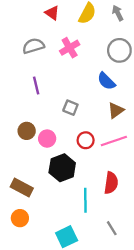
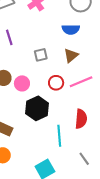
blue semicircle: (106, 81) -> (71, 29), turned -42
gray square: (70, 108) -> (41, 55), turned -32
brown triangle: (116, 110) -> (71, 55), moved

